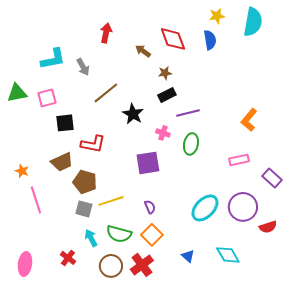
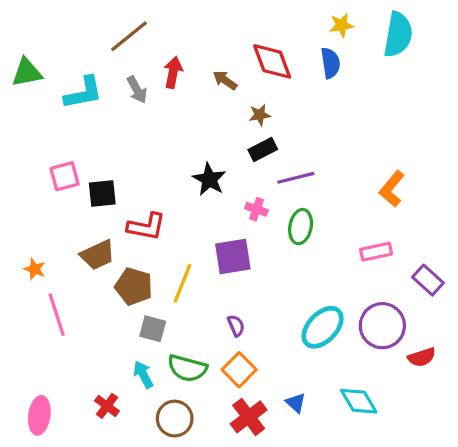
red arrow: (106, 33) -> (173, 72), moved
gray arrow: (83, 67) -> (137, 90), moved
green triangle: (17, 93) -> (27, 72), moved
brown line: (106, 93) -> (129, 36), moved
pink square: (47, 98) -> (65, 176), moved
yellow line: (111, 201) -> (183, 283), moved, turned -50
gray square: (84, 209) -> (153, 329), moved
red cross: (142, 265) -> (249, 417), moved

